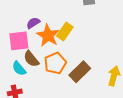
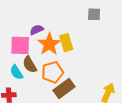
yellow rectangle: (65, 31) -> (66, 43), turned -60
brown rectangle: (80, 72) -> (64, 89), moved

